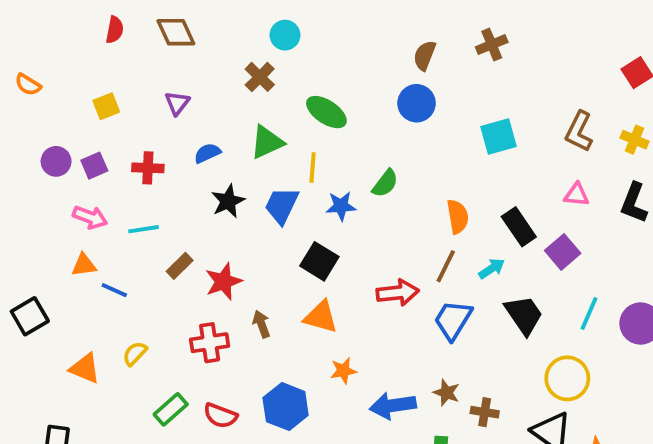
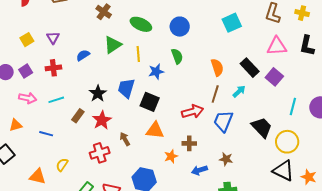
purple triangle: (177, 103) -> (53, 38), moved
blue circle: (417, 103) -> (180, 27), moved
green semicircle: (385, 183) -> (177, 56), turned -49
pink triangle: (577, 195) -> (277, 46), size x1.5
black star: (228, 201) -> (98, 94), moved
blue trapezoid: (282, 205) -> (126, 88), moved
orange triangle: (84, 265) -> (16, 125), moved
black trapezoid: (524, 315) -> (262, 127), moved
blue arrow: (393, 406) -> (199, 170), size x0.7
brown cross: (485, 412) -> (189, 143), moved

